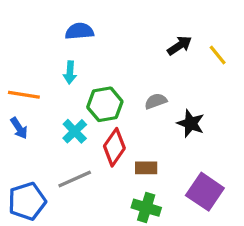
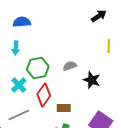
black arrow: (180, 46) -> (99, 16), moved
yellow line: (218, 55) -> (109, 46), moved, turned 40

